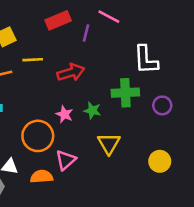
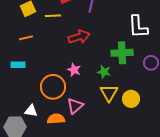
yellow line: (33, 60) -> (53, 16), moved
green star: (92, 111) -> (104, 72), moved
yellow circle: (160, 161) -> (131, 99), moved

